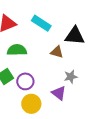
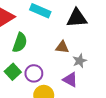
green semicircle: (17, 50) -> (20, 43), turned 120
brown triangle: (57, 52) -> (62, 47), moved

